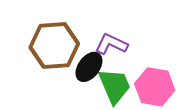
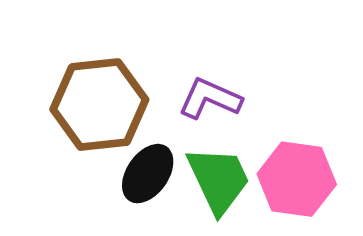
black ellipse: (89, 67) -> (148, 174), moved

